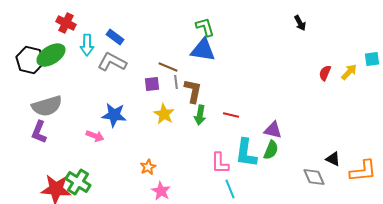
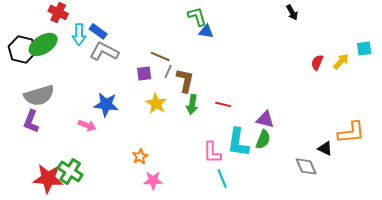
blue rectangle: (115, 37) -> (98, 31), moved
blue triangle: (203, 50) -> (206, 31), moved, size x0.6
gray line: (176, 82) -> (168, 71), turned 32
orange L-shape: (363, 171) -> (351, 132), moved
pink star: (161, 191) -> (153, 180), turned -30

